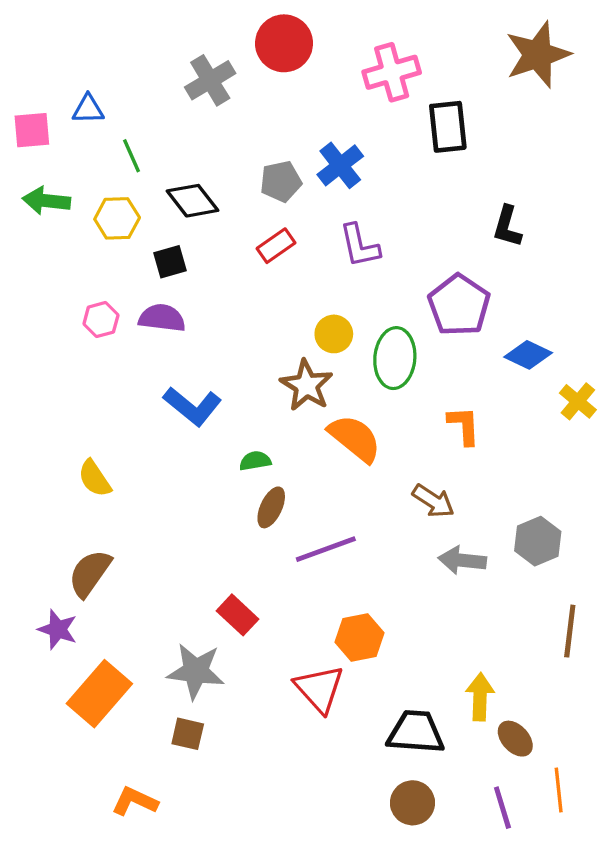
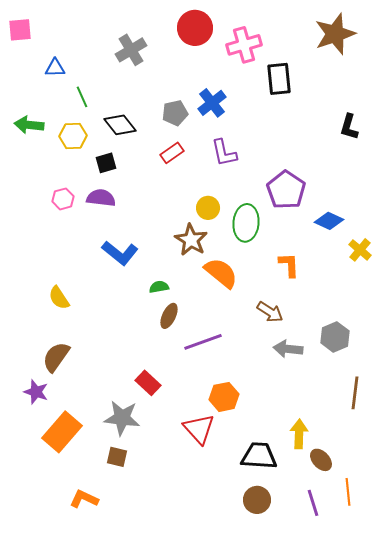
red circle: (284, 43) -> (195, 28), moved
pink square: (32, 130) -> (20, 30), moved
black L-shape: (507, 226) -> (349, 127), moved

